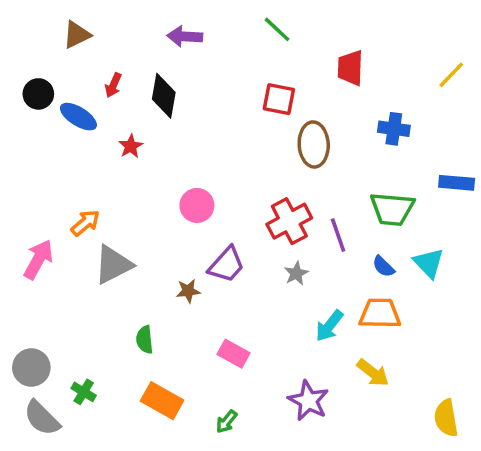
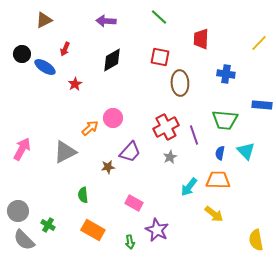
black diamond: (164, 96) -> (112, 60), moved, turned 50
orange arrow: (85, 223) -> (90, 128), moved
blue semicircle: (383, 266) -> (220, 153), turned 56
purple star: (308, 401) -> (157, 230), moved
green arrow: (227, 422) -> (130, 242), turned -48

